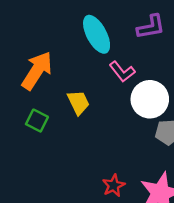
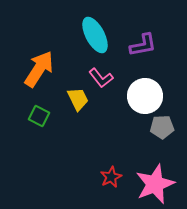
purple L-shape: (151, 27) -> (143, 45), moved
pink L-shape: (122, 72) -> (101, 78), moved

